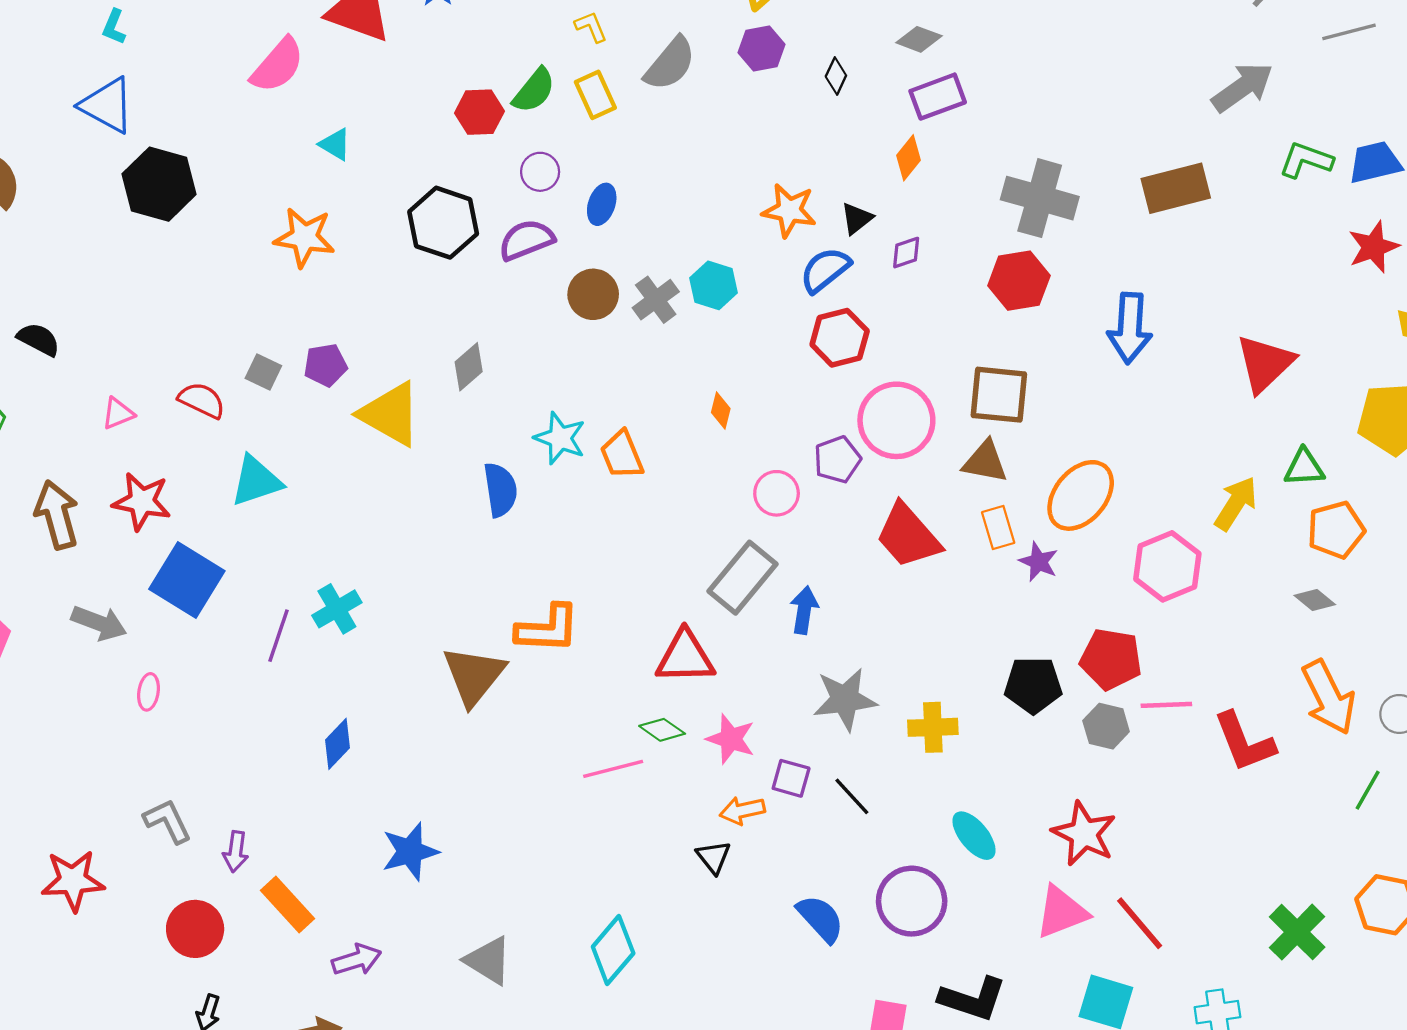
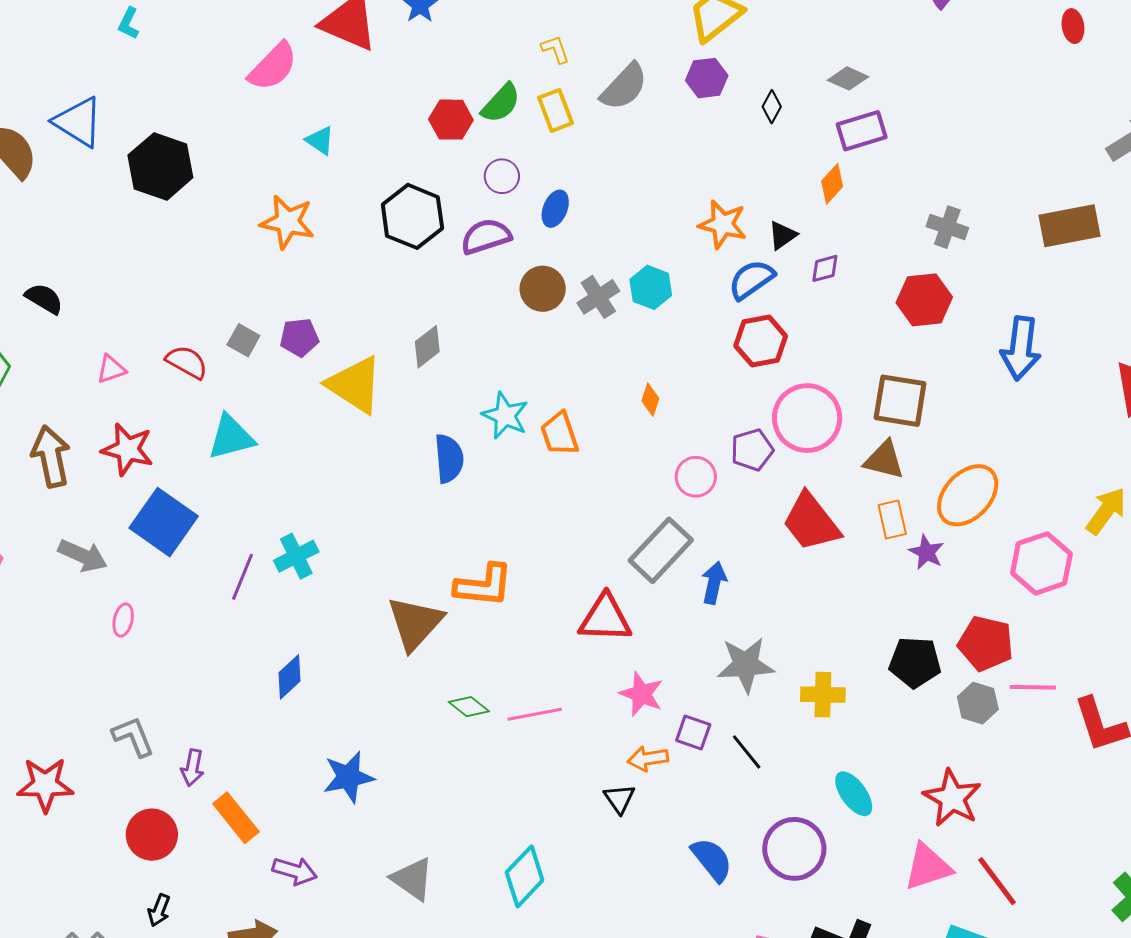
blue triangle: (107, 105) -> (78, 122), moved
gray cross: (1040, 198) -> (947, 227), size x0.6
green diamond: (662, 730) -> (469, 707), moved
purple arrow: (357, 960) -> (295, 871), turned 30

